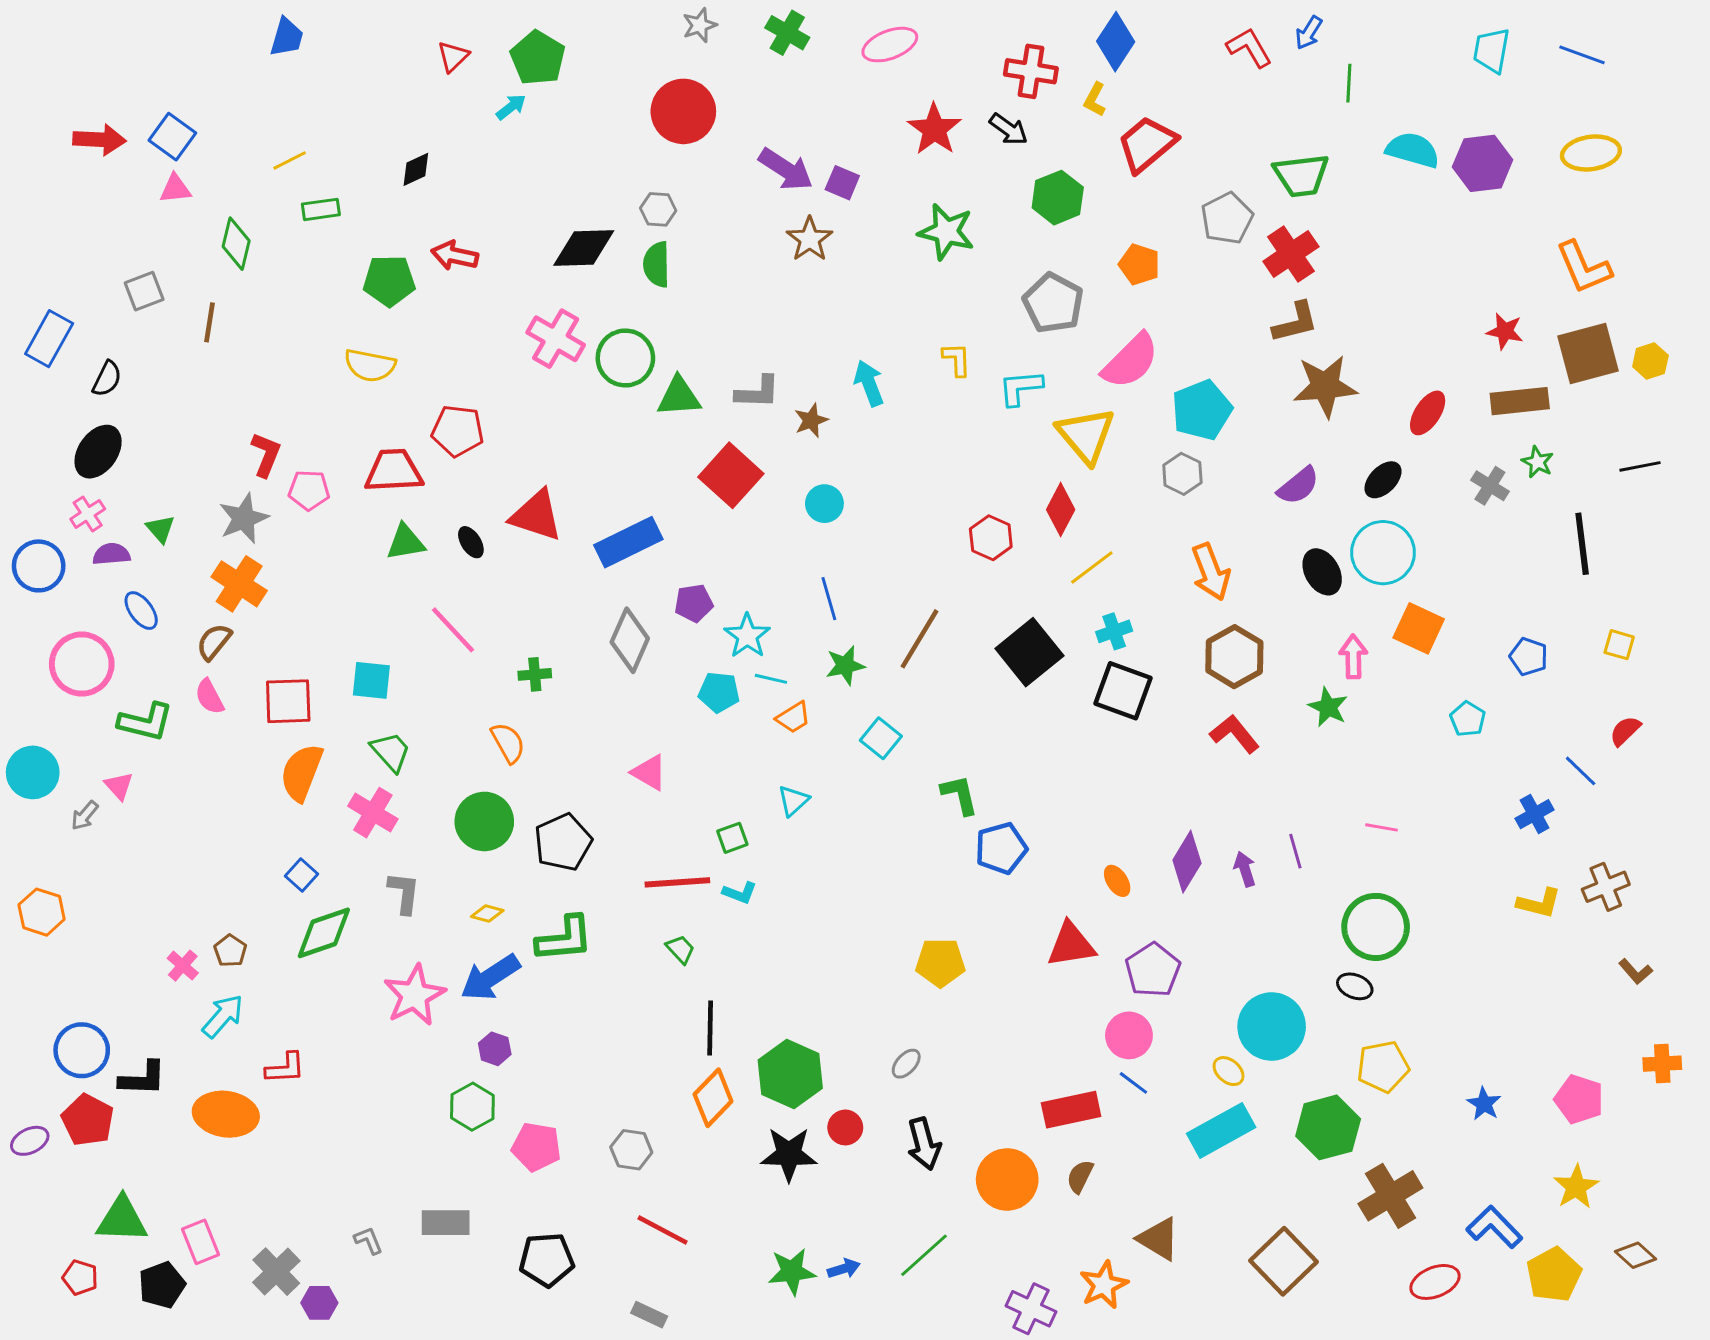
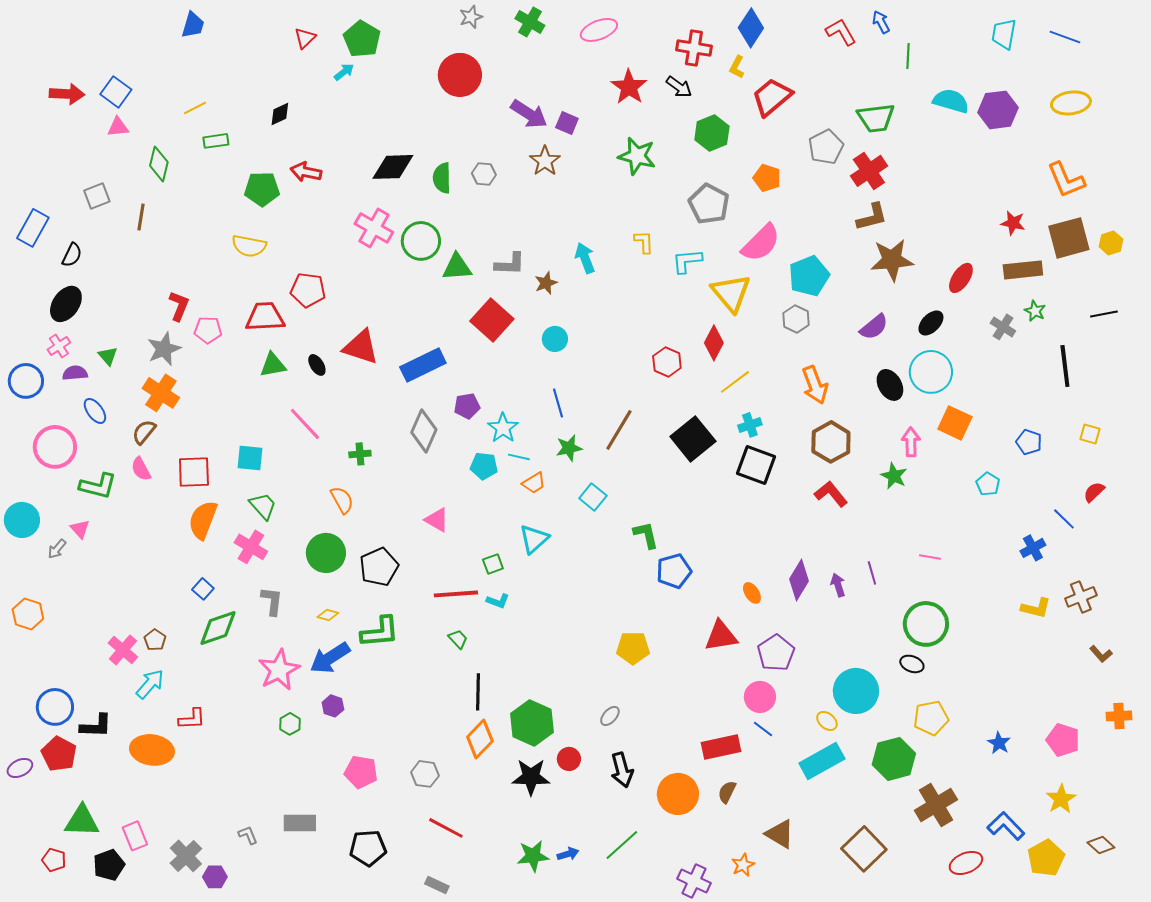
blue arrow: (1309, 33) -> (881, 22), turned 120
gray hexagon: (658, 209) -> (484, 174), moved
cyan triangle: (793, 801) -> (534, 539), size x1.4
pink cross: (183, 966) -> (123, 650), size x1.4
green hexagon: (472, 1107) -> (290, 724), moved, size x0.7
orange star: (1104, 1285) -> (743, 865), size x0.7

